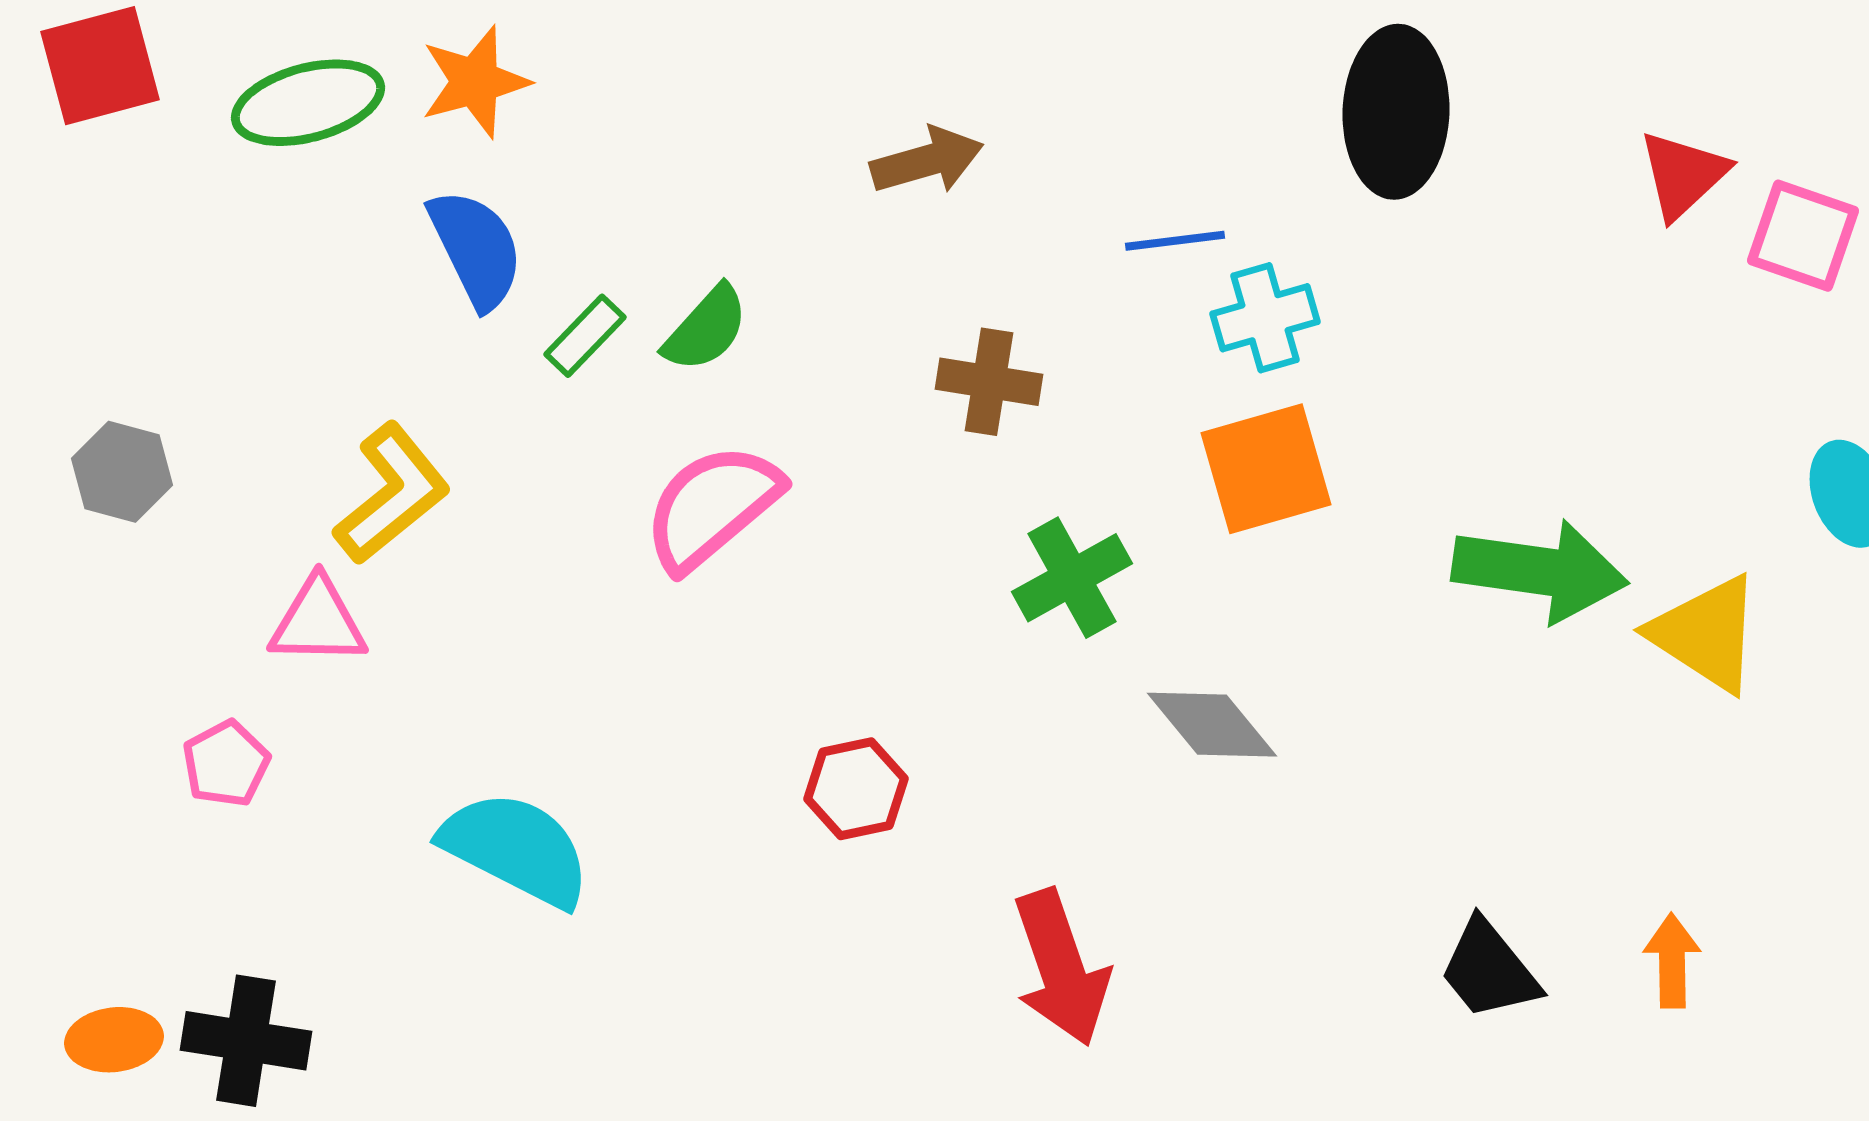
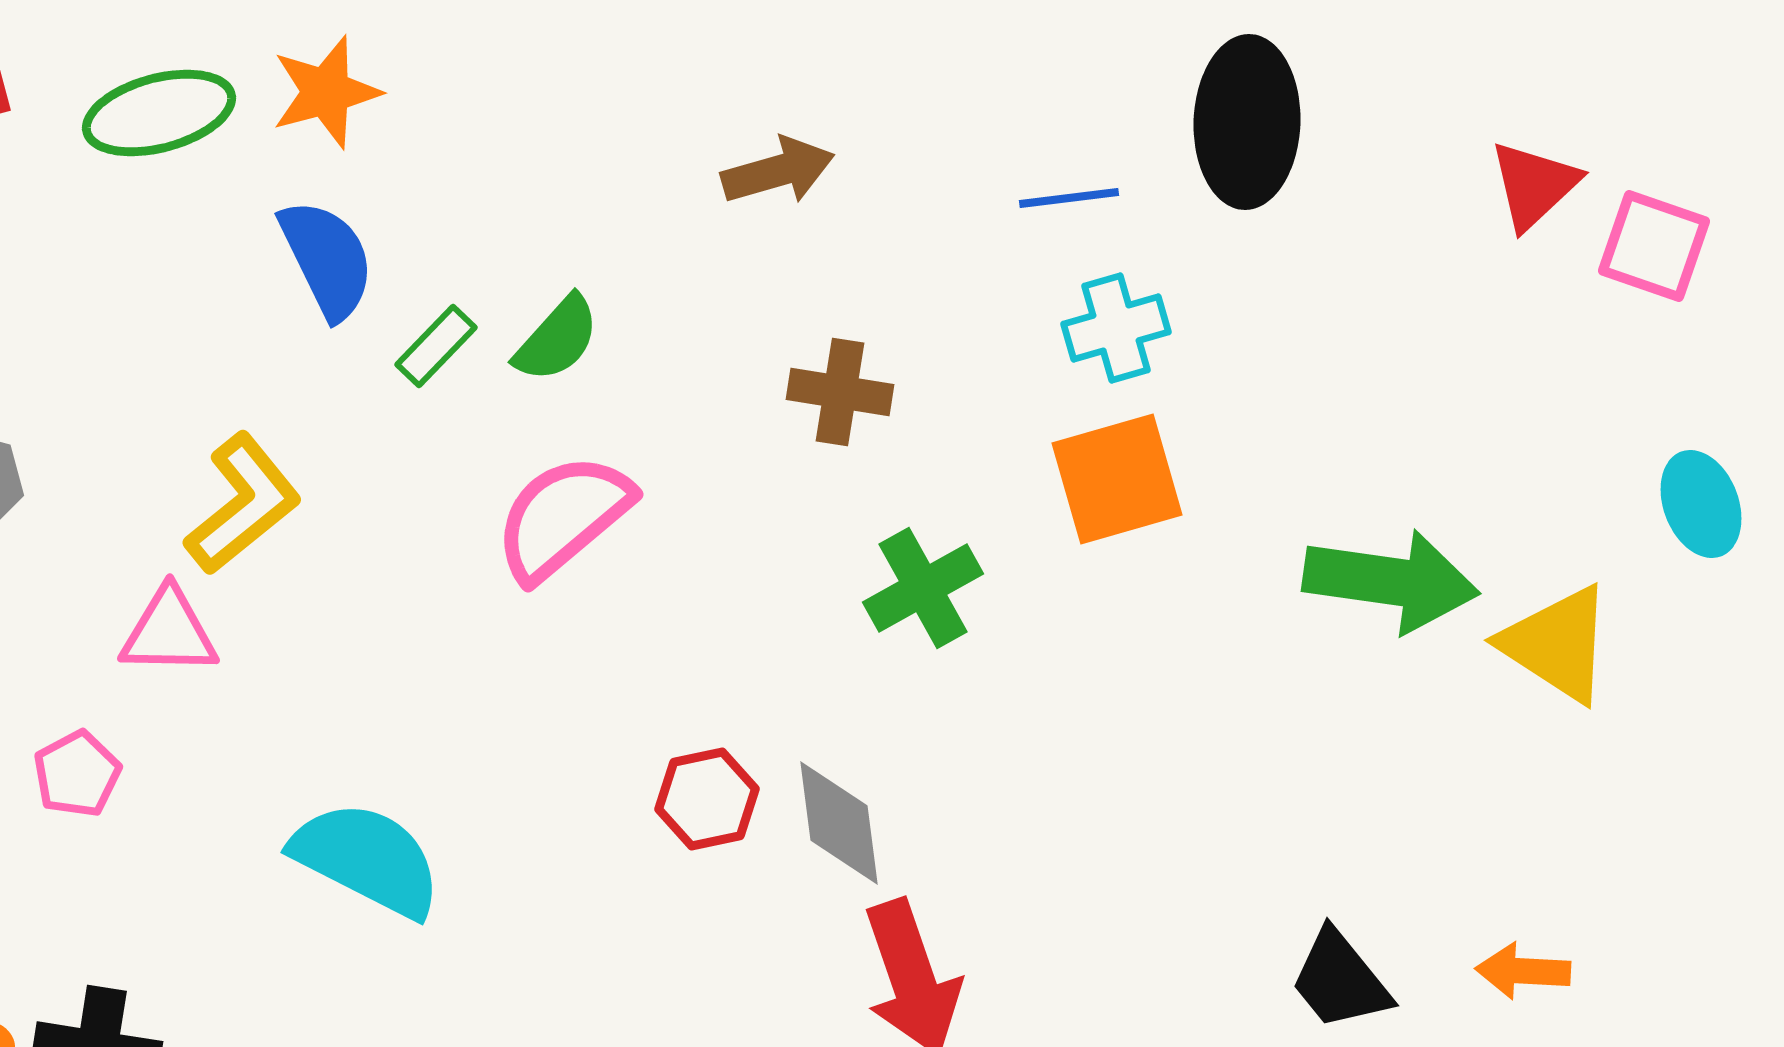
blue line: (1175, 241) -> (1069, 198), moved
gray diamond: (1212, 725) -> (839, 823), moved, turned 32
orange arrow: (1672, 961) -> (1523, 971), turned -86

